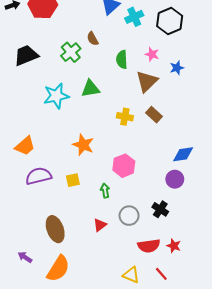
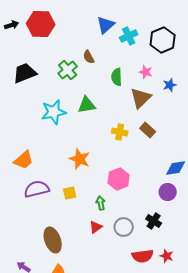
red triangle: (100, 225) -> (96, 227), moved

